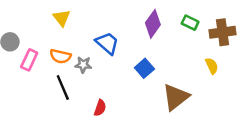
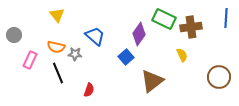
green rectangle: (190, 23) -> (164, 19), size x1.6
purple diamond: (153, 24) -> (139, 34), moved
pink rectangle: (29, 60) -> (30, 60), moved

